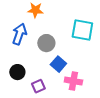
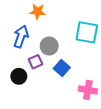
pink cross: (73, 81) -> (88, 90), moved
purple square: (38, 86) -> (36, 62), moved

